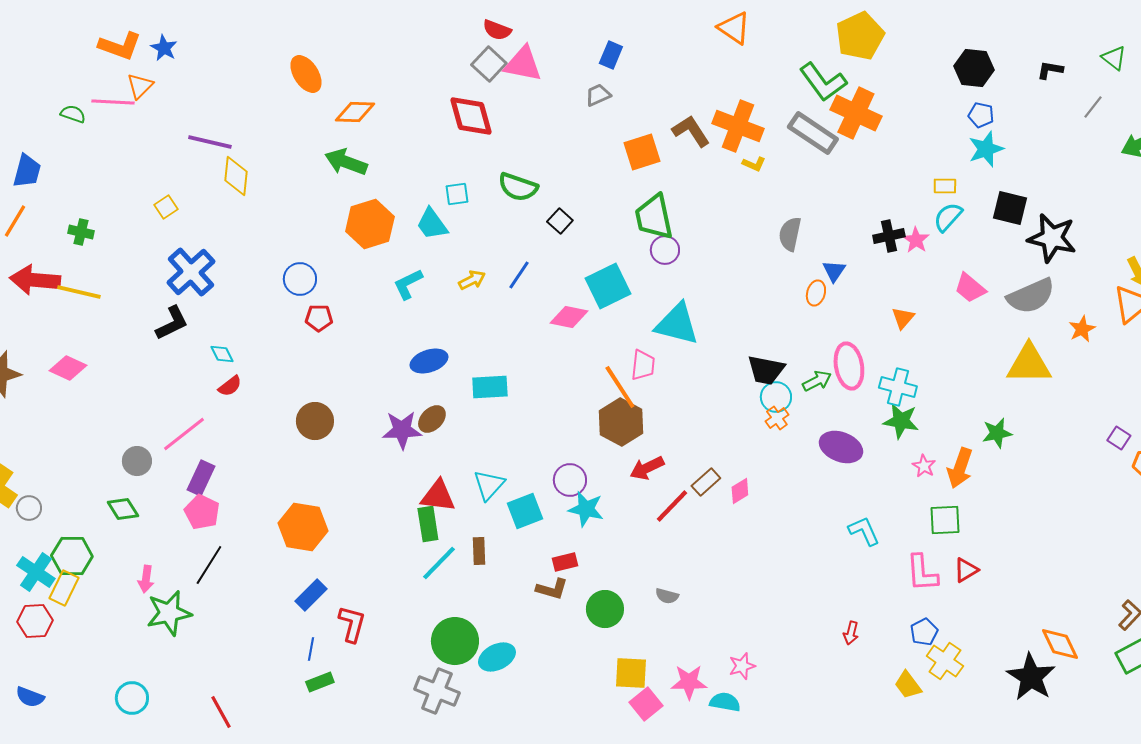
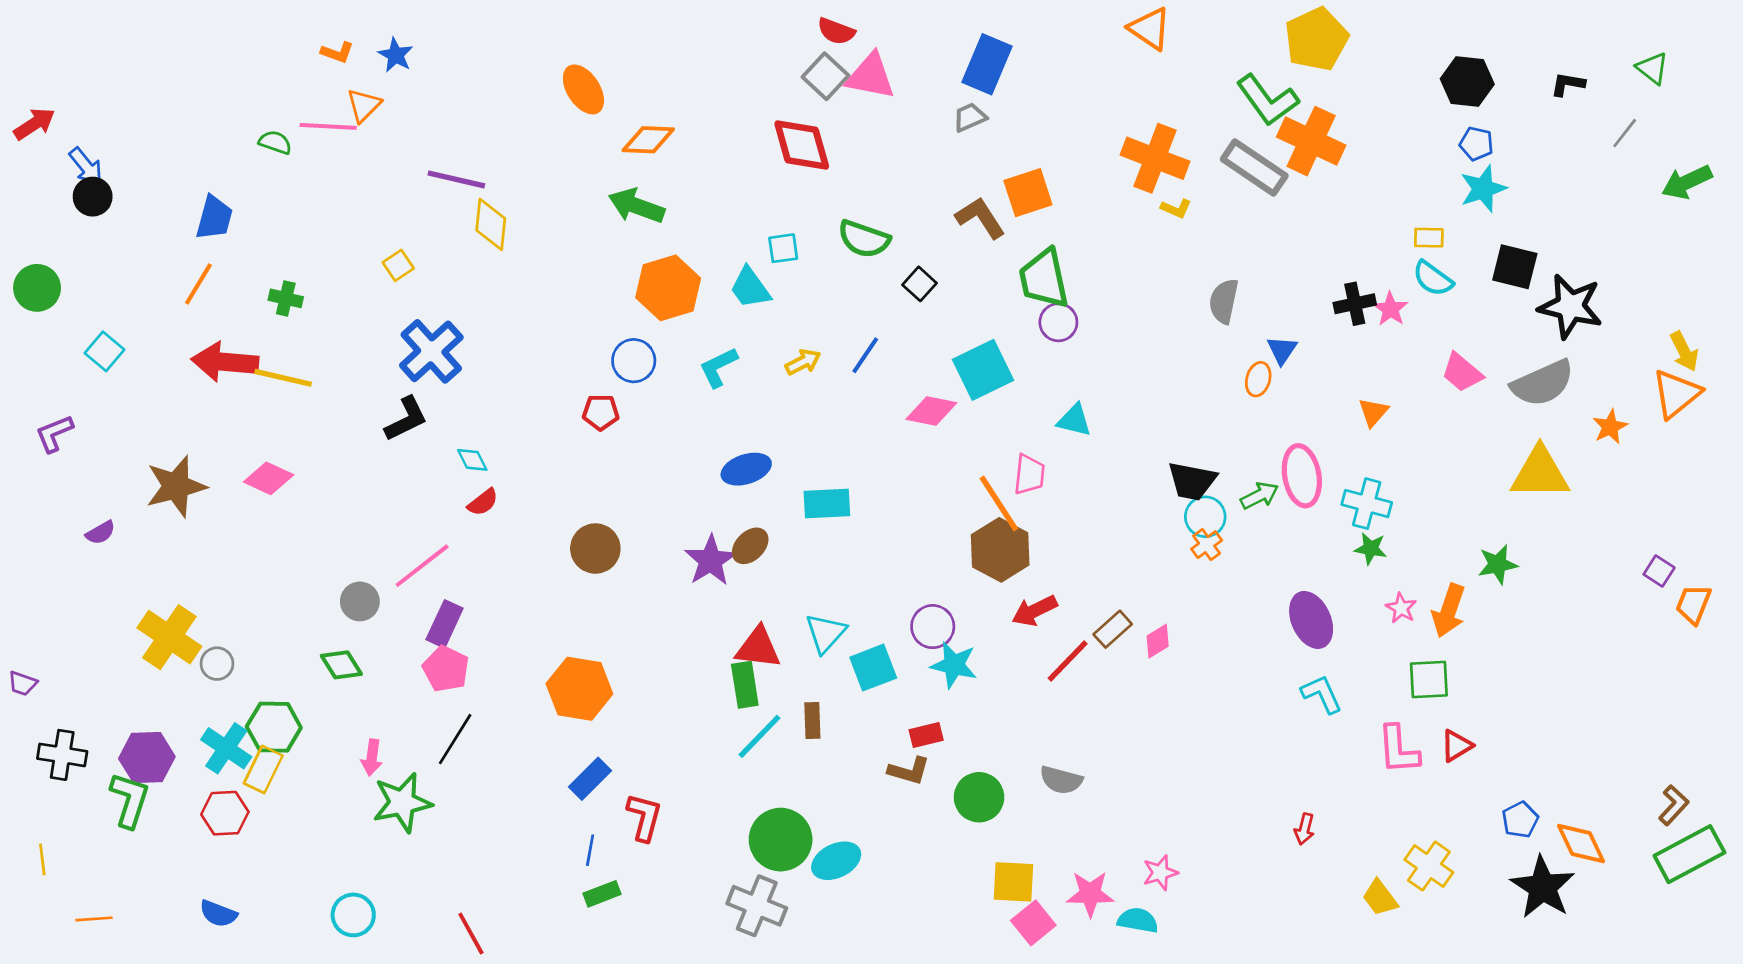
orange L-shape: (120, 46) -> (337, 52), size x0.6
blue rectangle: (611, 55) -> (987, 64), size x1.6
brown L-shape: (691, 131) -> (980, 218), moved
cyan semicircle: (948, 217) -> (1433, 279), turned -96
blue circle: (300, 279) -> (634, 361), moved
cyan triangle: (677, 324) -> (1074, 420), size x0.6
green star: (901, 421) -> (1371, 549), size x0.7
purple star: (402, 430) -> (710, 560), turned -30
purple ellipse: (841, 447) -> (1311, 620), moved, turned 45
gray semicircle: (667, 596) -> (1061, 780), size x1.4
blue pentagon: (924, 632) -> (1520, 820), moved

